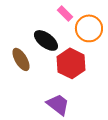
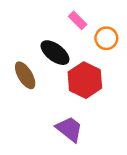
orange circle: (89, 28) -> (106, 38), size x0.7

